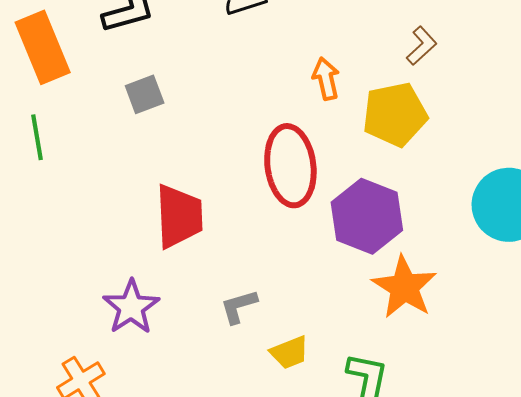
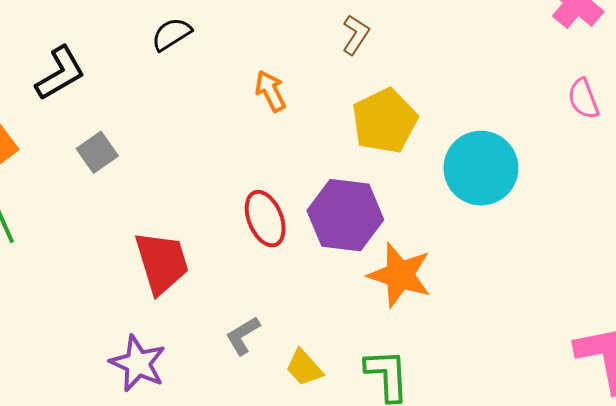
yellow pentagon: (395, 114) -> (385, 121), moved
red ellipse: (290, 166) -> (265, 219), moved, size x0.7
yellow trapezoid: (290, 352) -> (304, 368), turned 84

